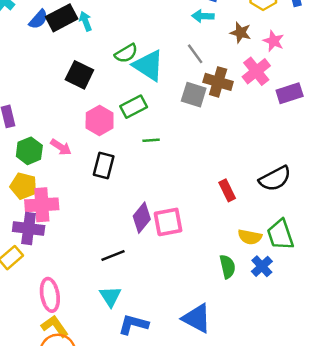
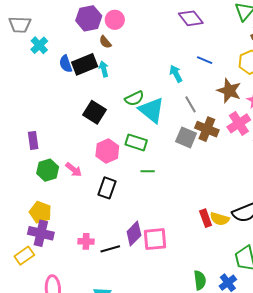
cyan arrow: (203, 16) -> (176, 74), moved, turned 54
blue semicircle: (38, 19) -> (66, 64), turned 114
brown star: (241, 33) -> (229, 91), size x1.4
green rectangle: (134, 107) -> (136, 142), turned 40
yellow pentagon: (24, 186) -> (40, 212), moved
pink cross: (42, 205) -> (86, 241), moved, size x0.6
yellow semicircle: (250, 237) -> (220, 219), moved
black line: (113, 255) -> (110, 249), moved

